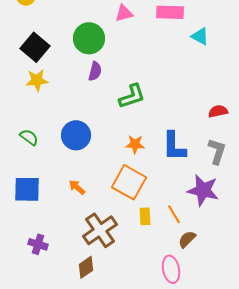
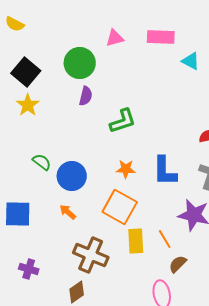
yellow star: (37, 80) -> (28, 105), turned -30
blue circle: (76, 135) -> (72, 176), moved
green semicircle: (29, 137) -> (42, 162), moved
yellow rectangle: (145, 216) -> (136, 241), size x1.4
brown cross: (100, 230) -> (91, 255), turned -32

